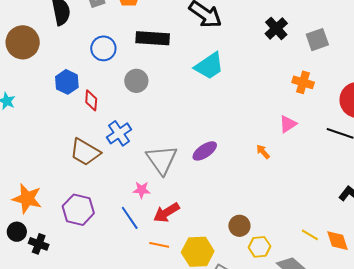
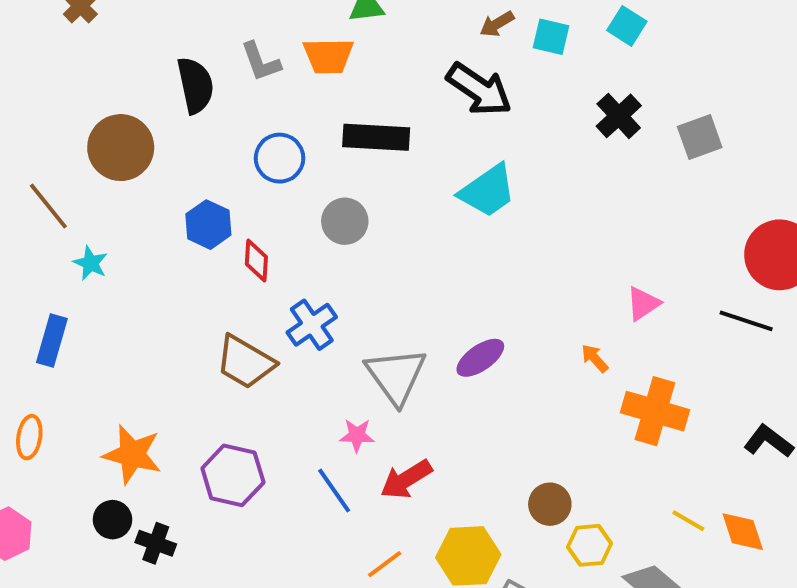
orange cross: (303, 82) -> (655, 411), moved, size x1.5
orange line: (159, 245) -> (385, 564), moved, turned -48

